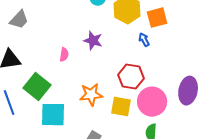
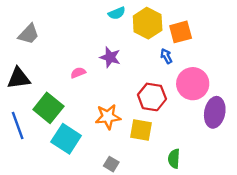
pink semicircle: (64, 55) -> (78, 73), turned -120
pink circle: (152, 102) -> (193, 84), moved
cyan square: (53, 115) -> (66, 139), turned 32

